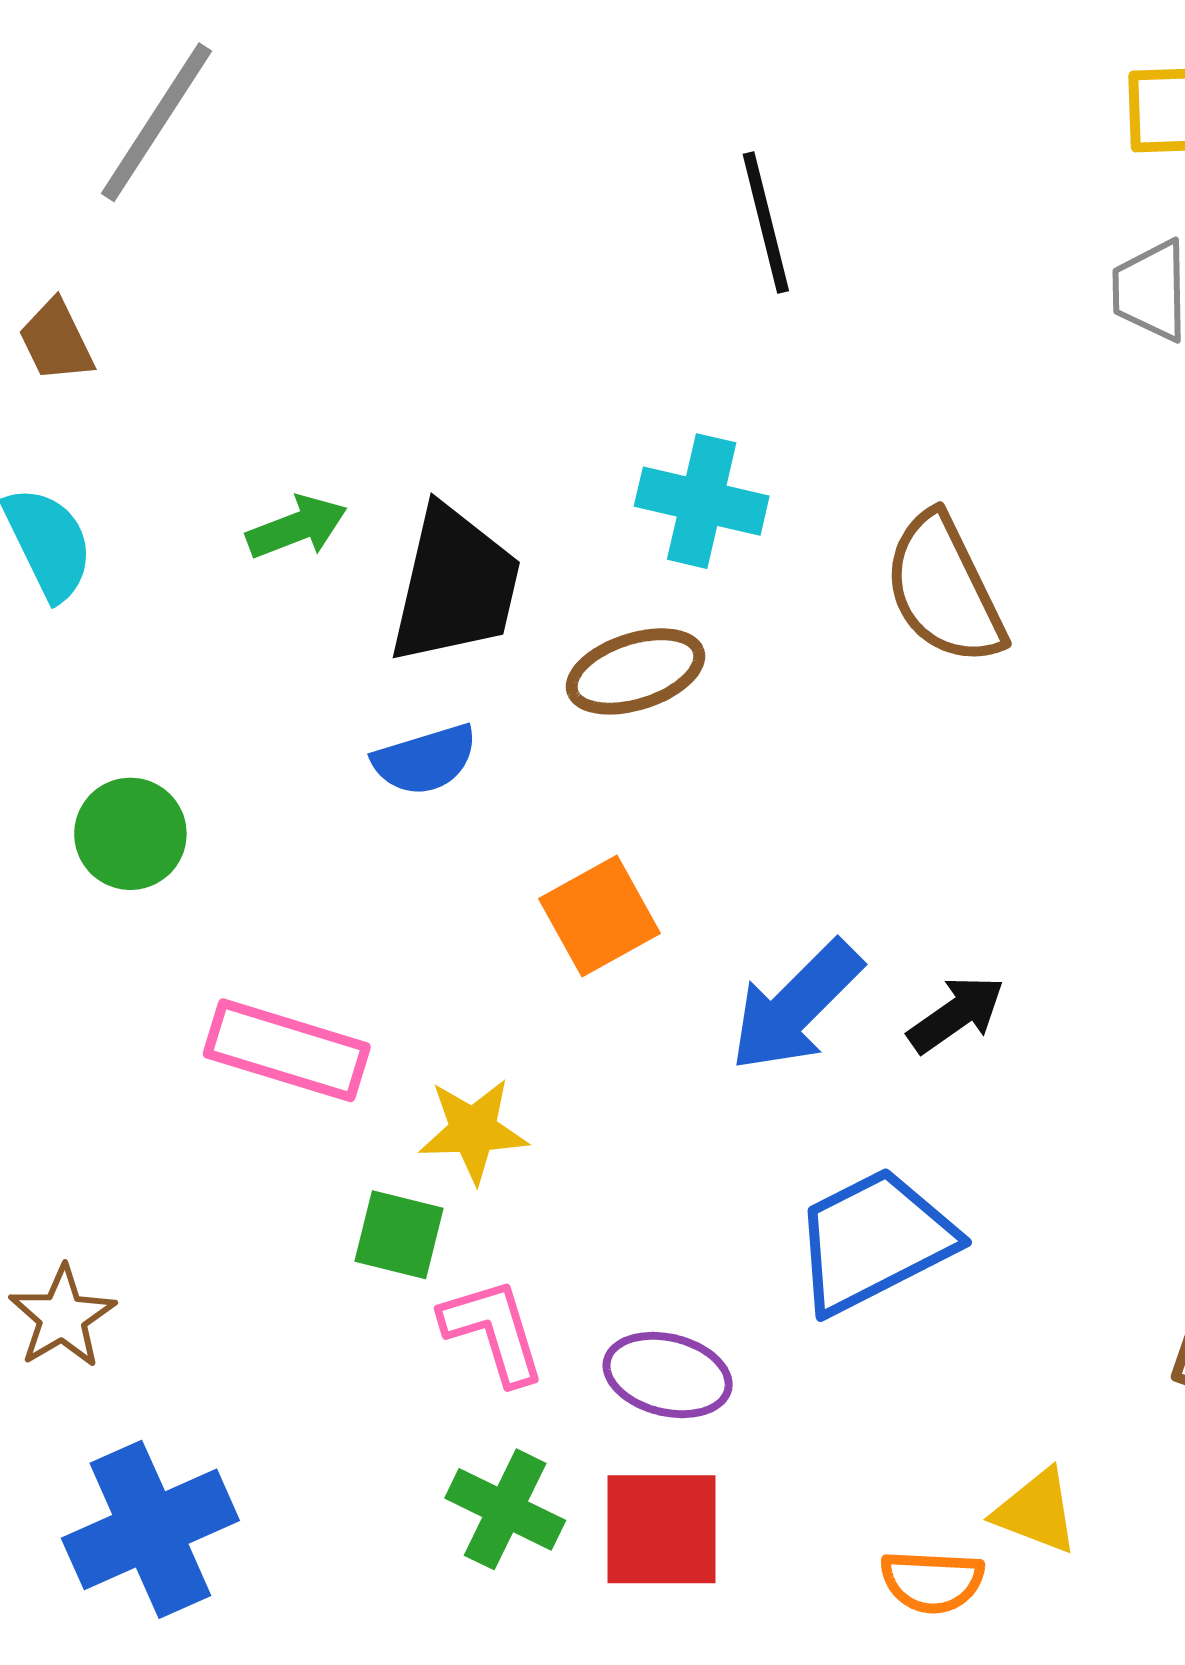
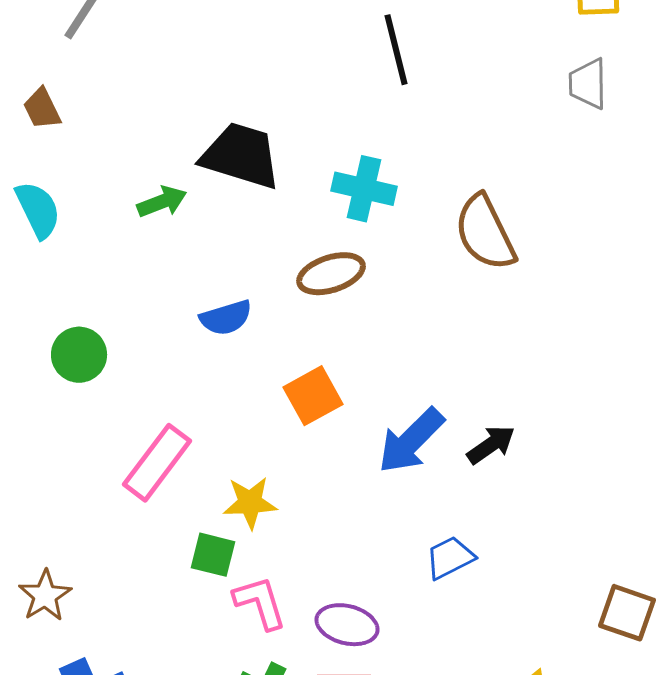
black trapezoid: (455, 585) -> (241, 156), moved, turned -86
pink rectangle: (287, 1050) -> (157, 463), turned -70
blue trapezoid: (874, 1241) -> (450, 558), size x0.6

